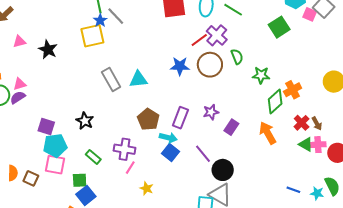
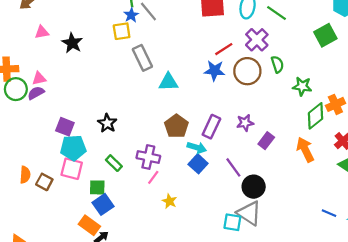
yellow square: (92, 36) -> (122, 31), size x0.7
red line: (199, 40) -> (224, 49), moved
gray rectangle: (111, 79) -> (142, 58), moved

